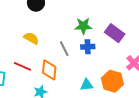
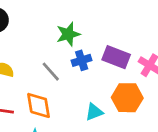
purple rectangle: (115, 33) -> (116, 57), moved

